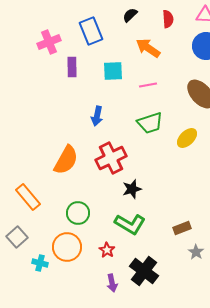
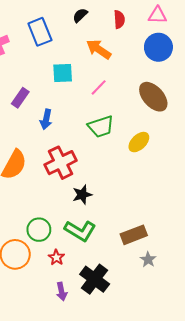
purple rectangle: (72, 67) -> (20, 98), moved, turned 36
pink line: (148, 85) -> (99, 87), turned -36
green circle: (78, 213) -> (39, 230), moved
brown rectangle: (182, 228) -> (134, 235), size x1.4

